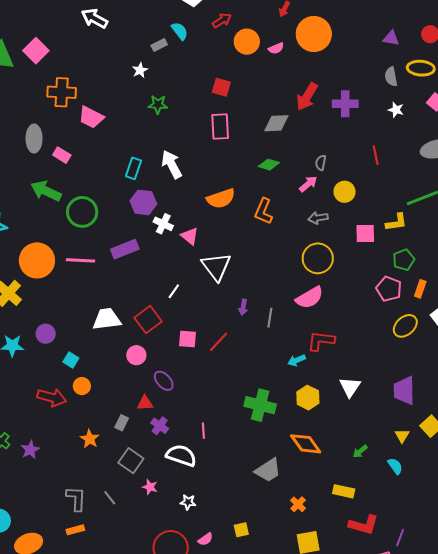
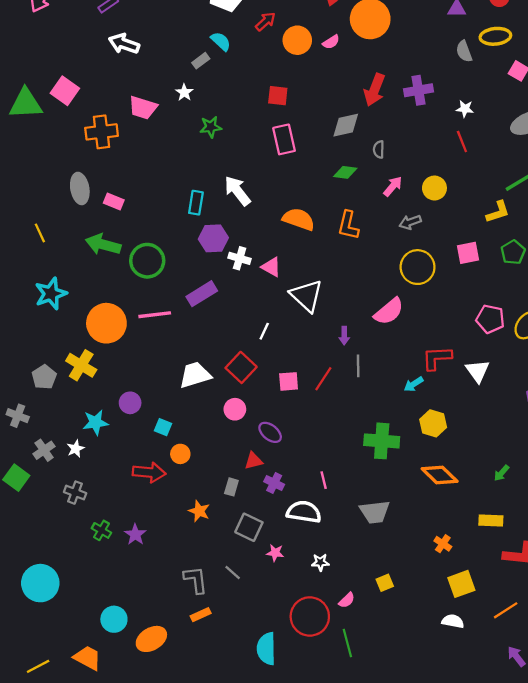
white star: (396, 110) -> (465, 109), moved
pink trapezoid: (91, 117) -> (143, 108), moved
gray semicircle: (321, 163) -> (379, 149), moved
orange semicircle: (221, 198) -> (299, 219), turned -132
pink square: (365, 233) -> (468, 253), moved
pink pentagon: (389, 289) -> (490, 319), moved
pink semicircle: (310, 298) -> (389, 311), moved
gray line: (270, 318) -> (358, 366), moved
white triangle: (350, 387) -> (478, 371), moved
gray trapezoid: (268, 470) -> (375, 512), moved, turned 36

